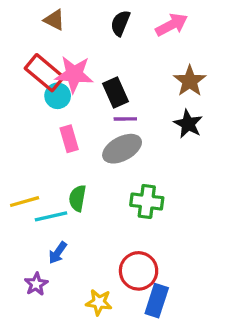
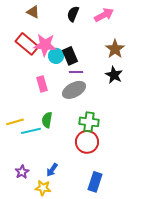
cyan circle: (58, 96) -> (56, 56), moved
blue arrow: (58, 253) -> (52, 170), moved
red circle: (139, 271) -> (87, 142), moved
yellow star: (99, 302) -> (43, 188), moved

